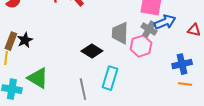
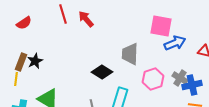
gray cross: (149, 29) -> (180, 78), moved
pink hexagon: (141, 46) -> (153, 79), moved

